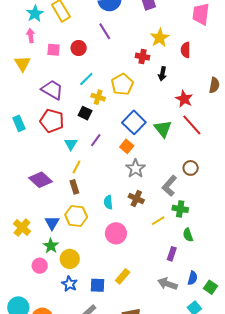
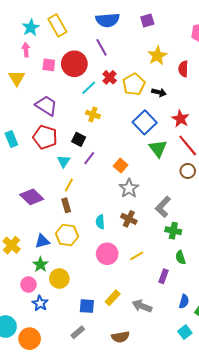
red circle: (79, 48) -> (74, 64), size x1.6
red cross: (143, 57) -> (110, 77), moved, turned 32
black arrow: (162, 74) -> (159, 92), turned -88
cyan line: (86, 79) -> (89, 88), moved
yellow pentagon: (122, 84) -> (134, 84), moved
black square: (85, 113) -> (79, 139), moved
blue square: (134, 122) -> (145, 122), moved
brown circle: (191, 168) -> (188, 171), moved
yellow line: (158, 221) -> (137, 256), moved
blue triangle: (52, 223) -> (42, 241), turned 42
blue star: (70, 284) -> (40, 303), moved
gray arrow: (168, 284) -> (142, 306), moved

